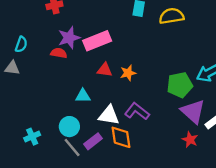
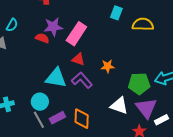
pink rectangle: (97, 41) -> (76, 34), turned -45
orange star: (128, 73) -> (108, 66), moved
cyan triangle: (83, 96) -> (56, 78), size x1.6
purple L-shape: (137, 111) -> (82, 80), moved
white triangle: (109, 115) -> (119, 106), moved

